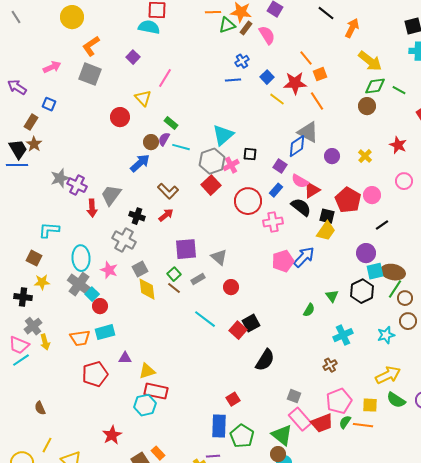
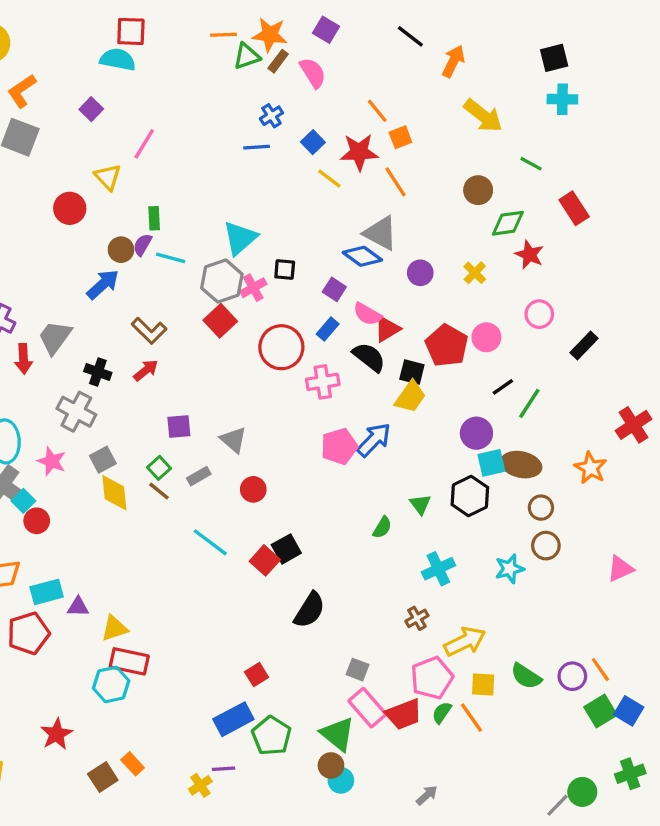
green diamond: (375, 86) -> (508, 223), moved
green rectangle: (171, 123) -> (154, 218), turned 48
blue diamond: (297, 146) -> (362, 256), turned 70
purple square: (186, 249) -> (179, 427), size x0.7
green line: (395, 289) -> (529, 403), moved
cyan rectangle: (105, 332) -> (47, 592), moved
yellow arrow: (388, 375) -> (465, 641), moved
orange line: (363, 425) -> (472, 718), turned 48
blue rectangle: (219, 426) -> (233, 719), turned 60

